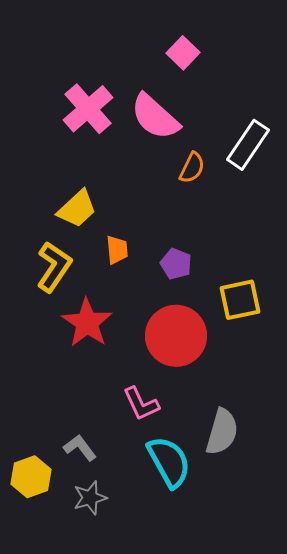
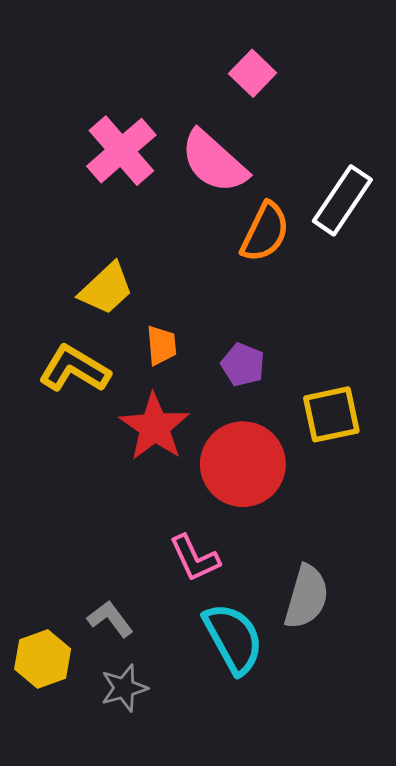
orange semicircle: (192, 168) -> (265, 232), size x1.4
yellow L-shape: (54, 267) -> (74, 369), turned -93
red star: (87, 323) -> (154, 427), moved

